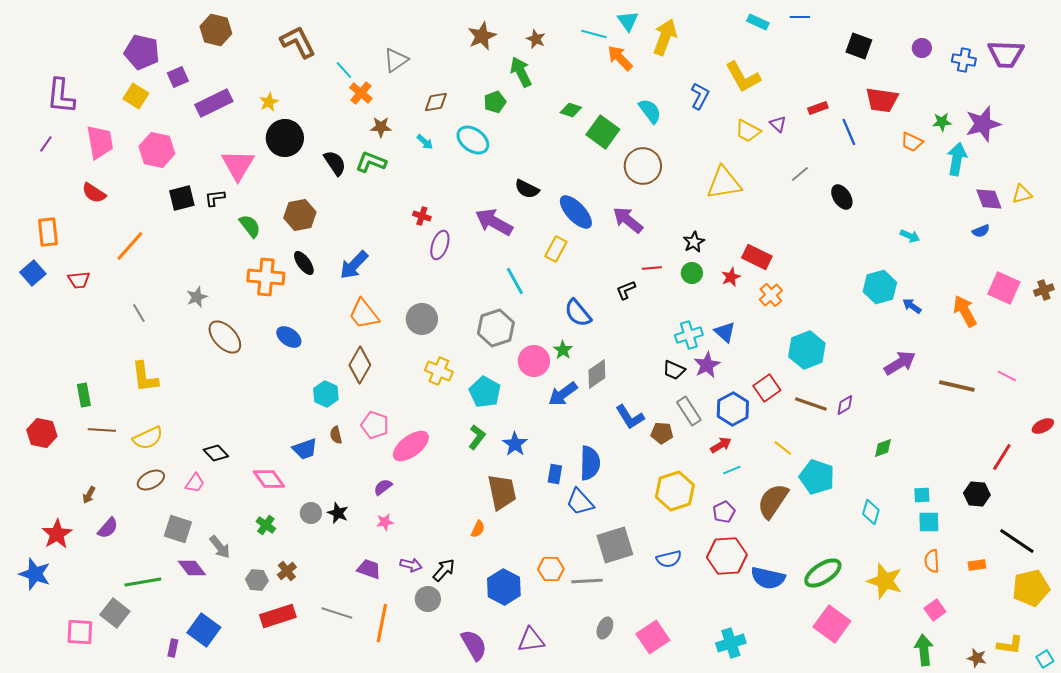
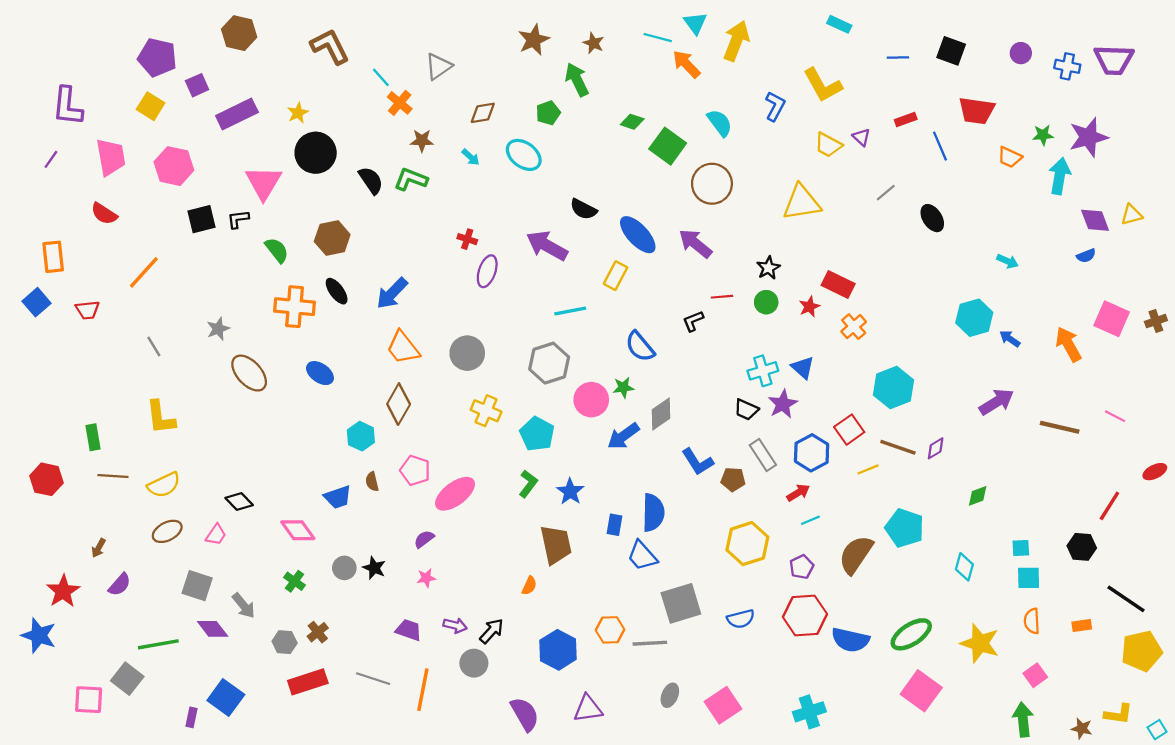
blue line: (800, 17) -> (898, 58), moved
cyan line: (515, 281) -> (570, 311), turned -72
green star: (563, 350) -> (623, 387), turned 30
yellow line: (783, 448) -> (868, 469), moved, turned -60

